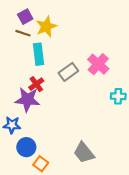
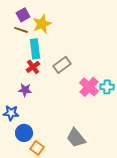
pink cross: (98, 64) -> (89, 87), moved
red cross: (36, 84) -> (33, 67), moved
purple star: (27, 100) -> (25, 90), size x0.6

